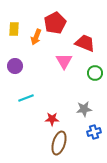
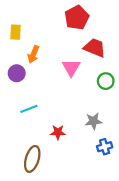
red pentagon: (55, 23) -> (77, 18), moved
orange arrow: (36, 37) -> (33, 54), moved
brown ellipse: (59, 143) -> (32, 159), moved

